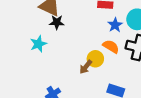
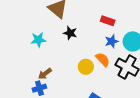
black star: (57, 22) -> (70, 33), moved
brown arrow: (86, 67) -> (45, 74), moved

